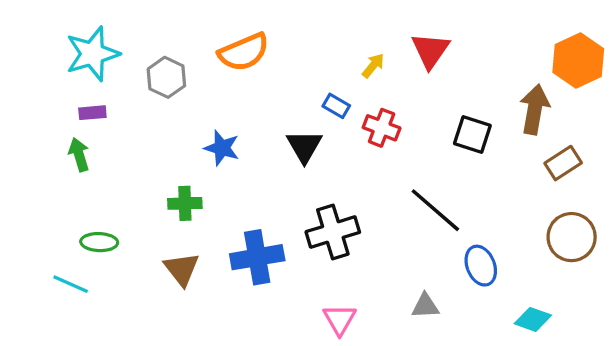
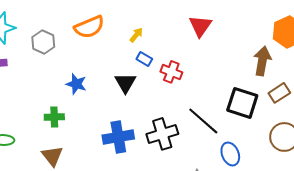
yellow arrow: (373, 66) -> (136, 35), moved
black square: (472, 134) -> (242, 103), moved, size x1.4
black cross: (333, 232) -> (162, 134), moved
blue cross: (257, 257) -> (118, 137), moved

